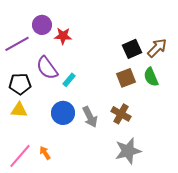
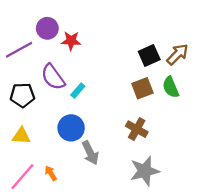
yellow triangle: (19, 110) -> (21, 136), moved
gray arrow: (90, 117) -> (90, 153), moved

